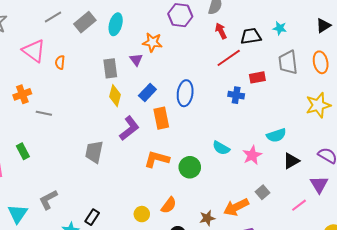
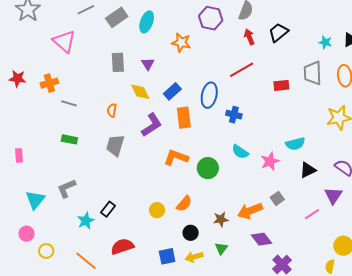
cyan star: (280, 28) -> (325, 42), moved
black trapezoid: (251, 36) -> (278, 32), moved, turned -35
red line: (229, 58) -> (242, 70), moved
purple triangle: (136, 60) -> (148, 64), moved
orange semicircle: (60, 62) -> (112, 110), moved
gray rectangle: (110, 68) -> (118, 62), moved
blue cross: (236, 95) -> (234, 115), moved
yellow diamond: (115, 96) -> (140, 92), turned -45
green rectangle: (23, 151) -> (69, 139), moved, turned -56

